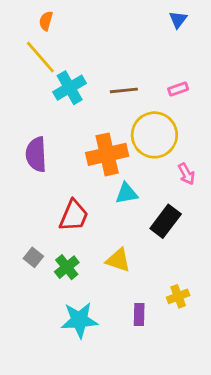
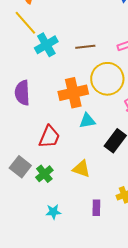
gray square: (33, 257) -> (20, 167), size x1.5
cyan star: (79, 320) -> (53, 212), size x0.6

